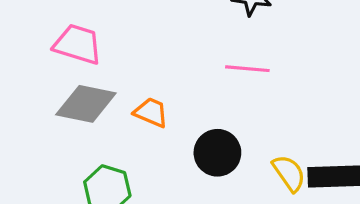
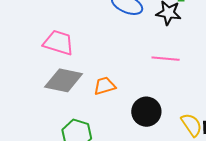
orange trapezoid: (151, 112) -> (105, 86), turned -40

